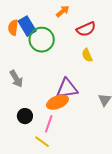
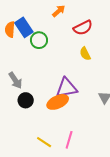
green circle: (42, 40) -> (39, 40), size x0.7
black circle: (25, 116) -> (26, 100), moved
pink line: (49, 124) -> (69, 140), moved

